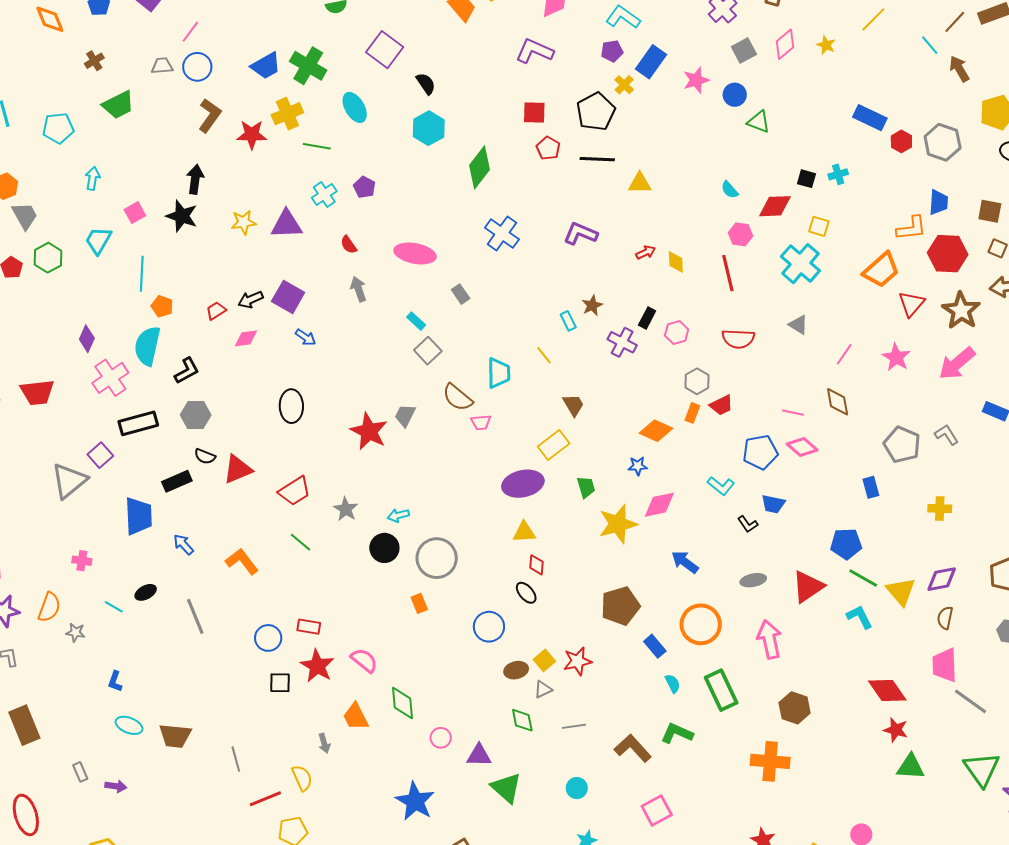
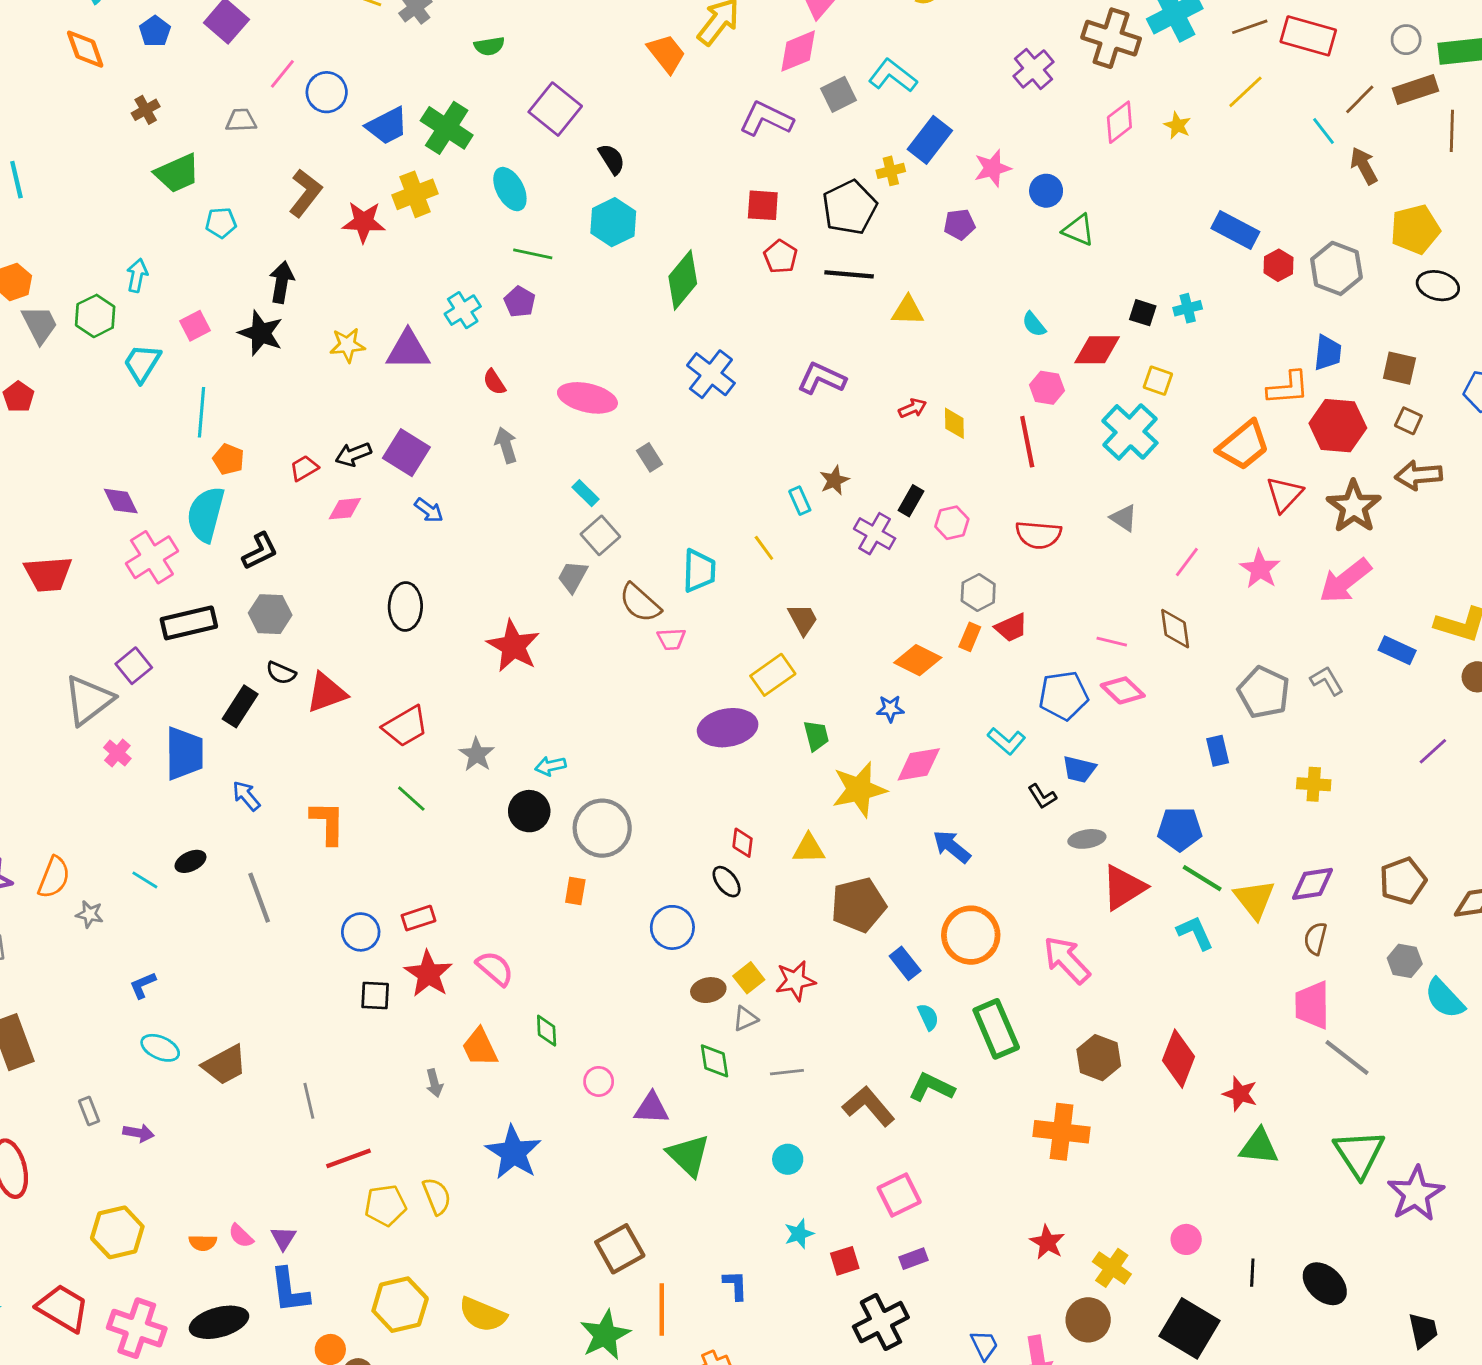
gray square: (744, 50) -> (838, 94), moved
purple pentagon: (612, 51) -> (960, 224), moved
blue circle: (197, 67) -> (327, 92), moved
yellow cross: (624, 85) -> (891, 171), turned 30
cyan pentagon: (58, 128) -> (221, 223), moved, size x0.7
green line: (317, 146) -> (533, 254), moved
green hexagon: (48, 258) -> (95, 316), moved
purple diamond: (87, 339) -> (121, 501), turned -52
gray trapezoid: (405, 415) -> (573, 577), moved
black rectangle: (177, 481) -> (240, 706), turned -36
yellow triangle: (524, 532) -> (809, 849), moved
pink cross: (82, 561) -> (117, 753), moved, turned 30
orange L-shape: (242, 561) -> (328, 823), turned 36
gray ellipse: (753, 580) -> (1087, 839), moved
orange rectangle: (419, 603) -> (575, 891), turned 30
red rectangle: (309, 627) -> (418, 918), turned -30
pink arrow: (769, 639) -> (1067, 960), turned -33
blue L-shape: (115, 681) -> (143, 985), turned 45
red diamond: (887, 691) -> (1178, 1059), moved, turned 54
green diamond: (402, 703) -> (547, 1031), size x0.7
brown trapezoid: (175, 736) -> (225, 1065), turned -36
yellow semicircle: (302, 778) -> (437, 1196), moved
blue star: (415, 801) -> (513, 1152), moved

